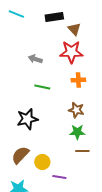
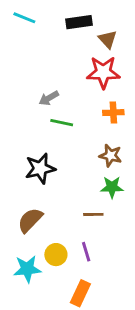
gray arrow: (35, 59) -> (49, 98), moved, turned -48
brown line: (82, 151) -> (93, 214), moved
yellow circle: (42, 162) -> (56, 255), moved
purple line: (59, 177) -> (86, 252), turned 64

